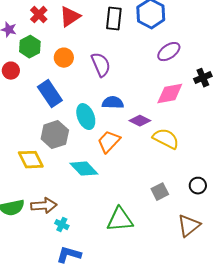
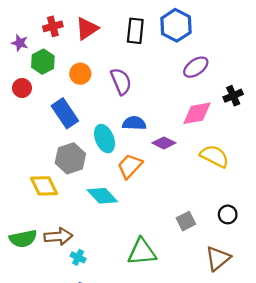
red cross: (39, 15) -> (53, 26), turned 30
yellow semicircle: (166, 139) -> (214, 156), moved

